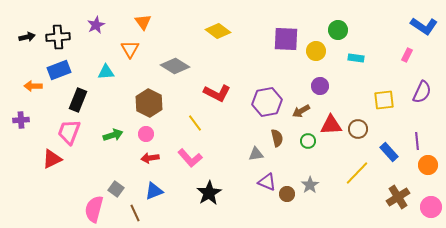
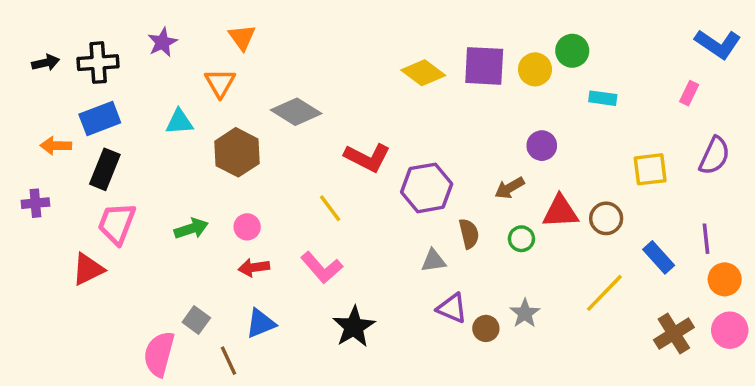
yellow diamond: (218, 31) -> (423, 73), moved
yellow circle: (316, 51) -> (535, 69), moved
black rectangle: (78, 100) -> (105, 169), moved
purple hexagon: (267, 102) -> (427, 188), moved
brown hexagon: (149, 103) -> (237, 152), moved
pink circle: (431, 207) -> (730, 330), moved

